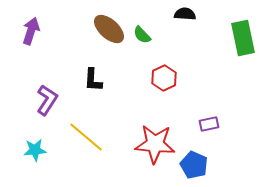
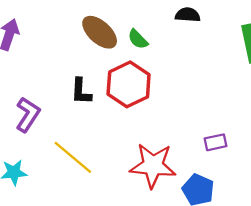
red hexagon: (164, 78) -> (129, 84), moved, size x1.5

